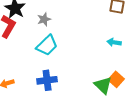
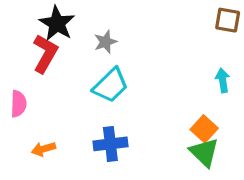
cyan arrow: (114, 42) -> (223, 80), turned 72
orange square: (116, 79) -> (204, 129), moved

